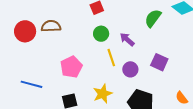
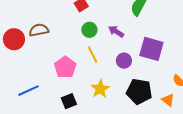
yellow line: (111, 58) -> (93, 55), moved
purple square: (159, 62) -> (151, 49), size x1.4
blue line: (32, 84) -> (29, 91), turned -30

